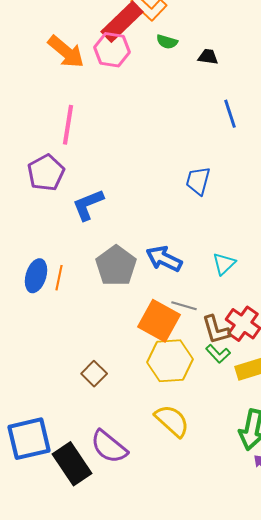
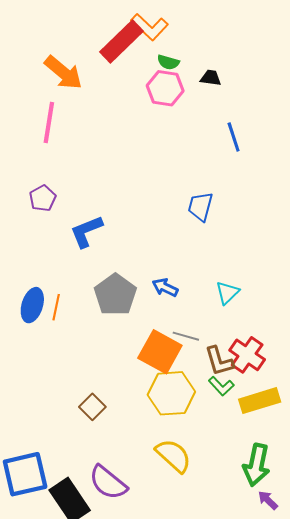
pink hexagon: (112, 50) -> (165, 88), moved
pink line: (68, 125) -> (49, 122), moved
purple pentagon: (46, 173) -> (43, 198), size x0.7
blue arrow: (164, 259) -> (165, 287), size x0.7

